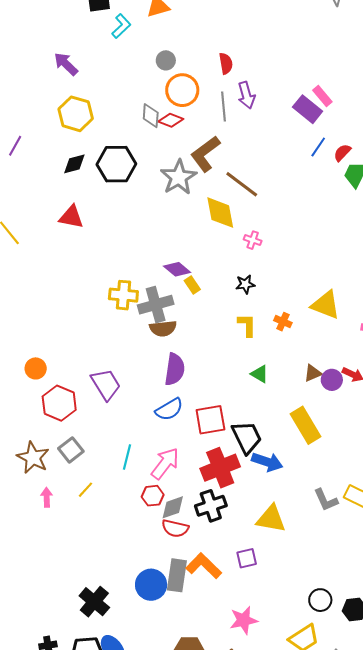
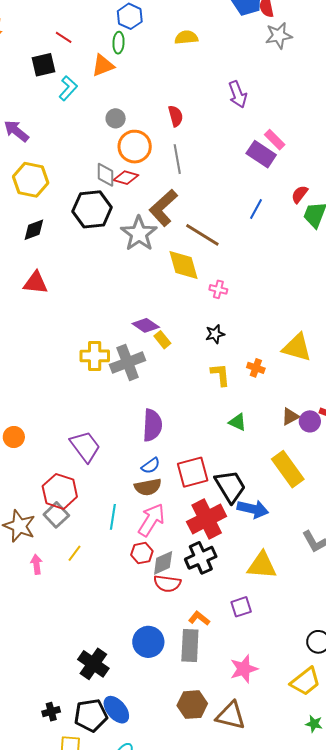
purple arrow: (246, 95) -> (238, 94), moved
blue line: (318, 147) -> (256, 209), moved
black hexagon: (116, 164) -> (92, 209), moved
brown semicircle: (163, 328) -> (148, 487), moved
red hexagon: (59, 403) -> (60, 491), moved
blue semicircle: (169, 409) -> (151, 466), size x0.7
orange L-shape: (204, 566) -> (199, 618), size x0.6
gray rectangle: (177, 575) -> (190, 645), moved

